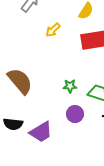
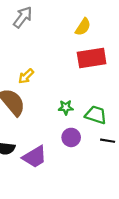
yellow arrow: (53, 30) -> (26, 76), moved

